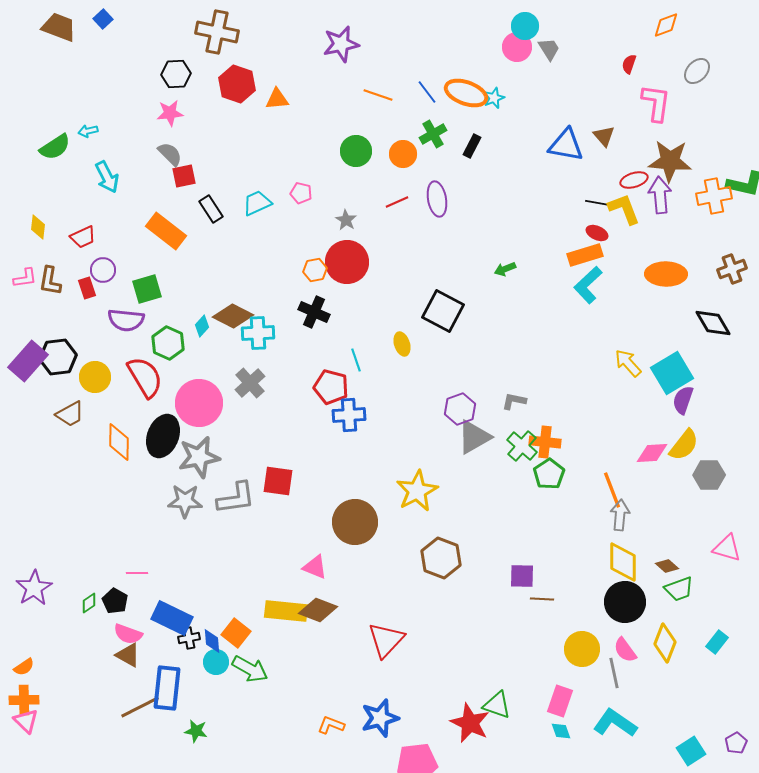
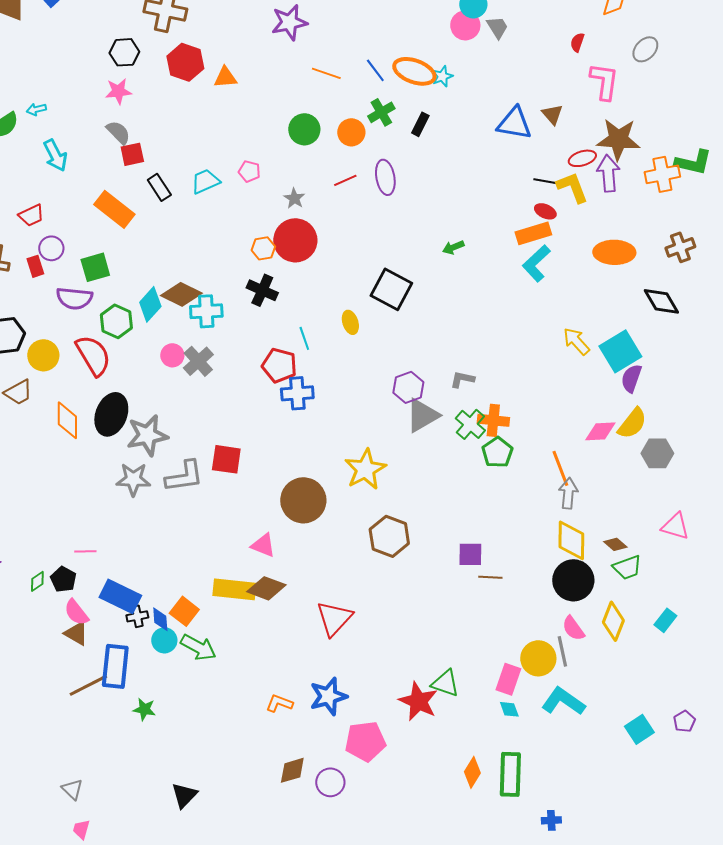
cyan diamond: (202, 326) -> (150, 304), size x1.6
pink circle: (199, 403) -> (172, 355), moved, size x0.5
pink semicircle: (128, 634) -> (76, 612), turned 32
yellow circle: (582, 649) -> (538, 658), moved

